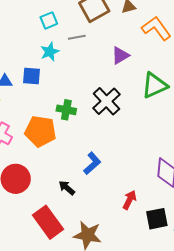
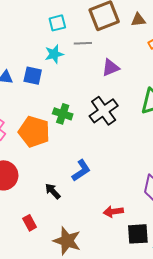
purple triangle: (120, 55) -> (111, 68), moved
red arrow: (129, 200) -> (113, 212), turned -132
red rectangle: (48, 222) -> (30, 223), size x0.5

